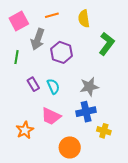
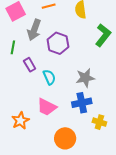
purple rectangle: (33, 84) -> (30, 65), moved

